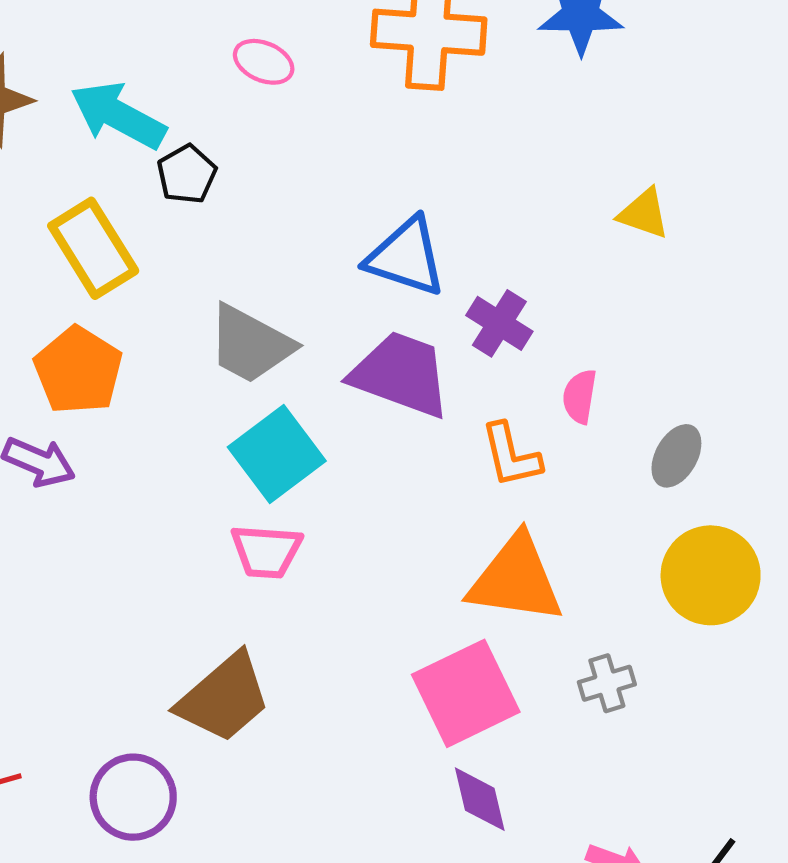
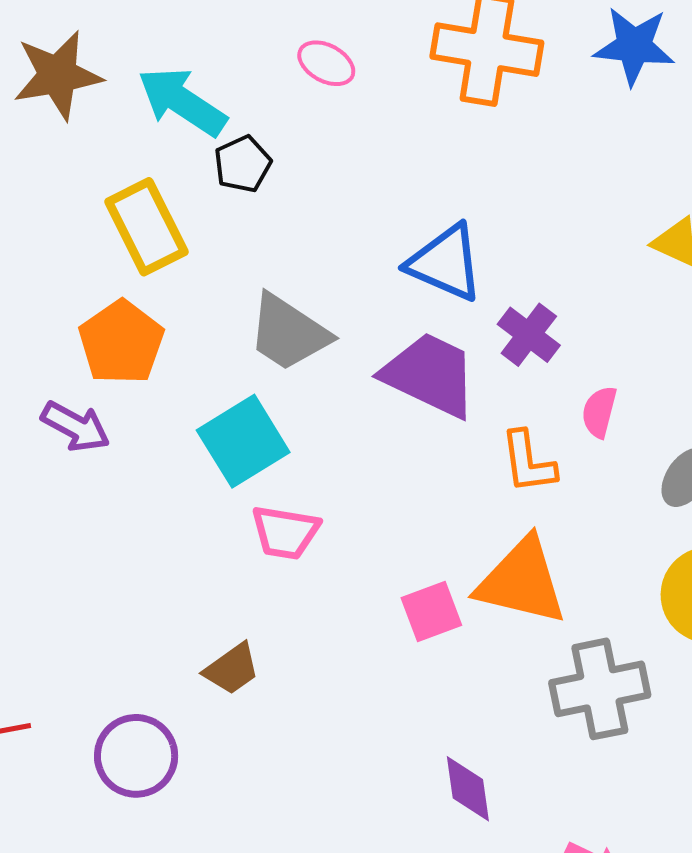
cyan square: (277, 454) -> (243, 441), moved
gray cross: (607, 683) -> (600, 689), size x1.8
pink square: (466, 693) -> (431, 611), moved, size x0.6
brown trapezoid: (224, 698) -> (232, 669), size x0.6

